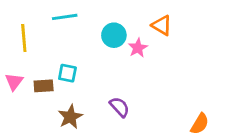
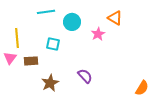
cyan circle: (114, 35) -> (72, 22), moved
yellow line: (24, 38) -> (17, 38), moved
cyan square: (67, 73) -> (53, 44), moved

